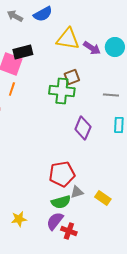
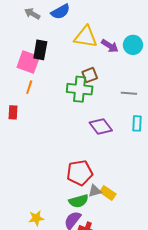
black rectangle: (23, 52) -> (40, 50), turned -66
purple diamond: (83, 128) -> (101, 126), turned -60
yellow rectangle: (103, 198) -> (108, 193), moved

